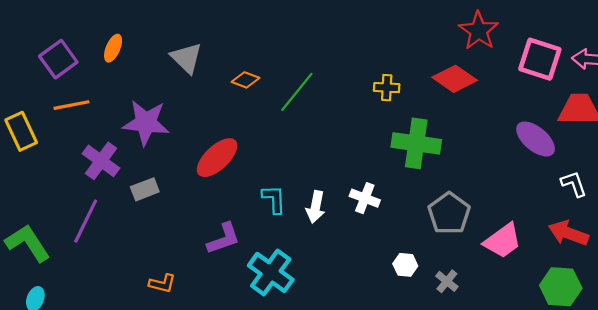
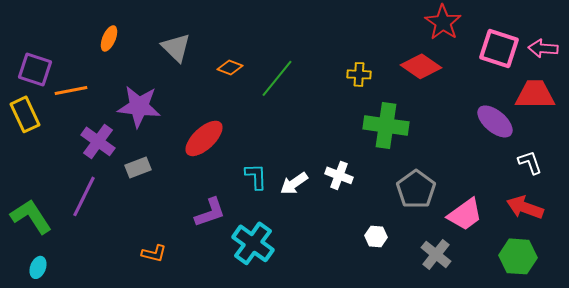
purple square: (58, 59) -> (35, 69), moved, turned -36
white arrow: (316, 207) -> (294, 183), turned 44
gray cross: (447, 281) -> (436, 254), moved, size x1.4

